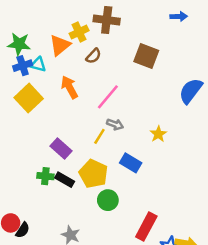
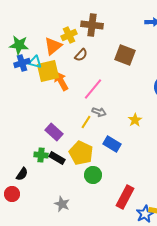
yellow square: (29, 98) -> (48, 71), moved, turned 30
black semicircle: (23, 230) -> (22, 174), moved

